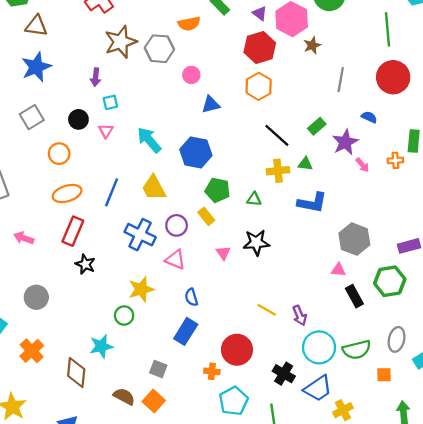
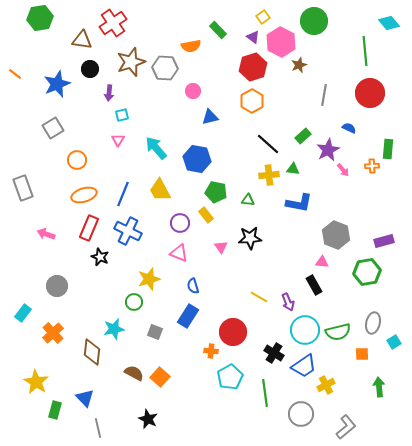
brown triangle: (36, 26) -> (82, 40), moved
black circle: (78, 119) -> (90, 69), moved
blue cross: (140, 235) -> (128, 231), moved
black rectangle: (354, 296) -> (314, 285), moved
gray square: (158, 369) -> (155, 332), moved

